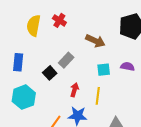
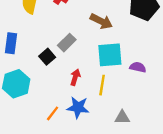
purple semicircle: (127, 67) -> (138, 67), moved
cyan square: (104, 70) -> (110, 55), size x1.6

